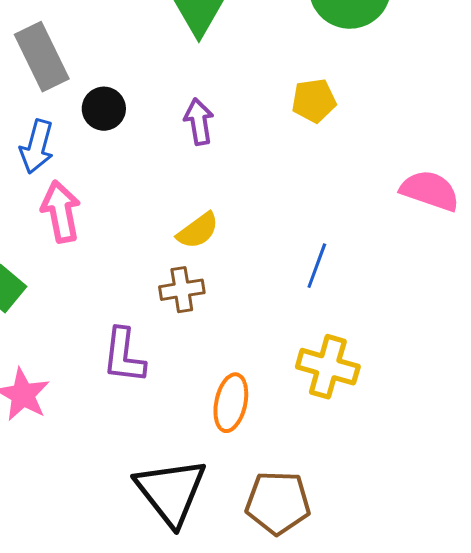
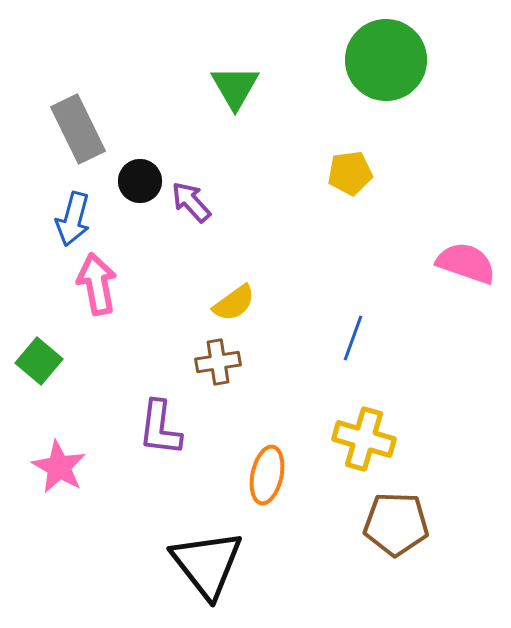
purple arrow: (199, 122) -> (191, 202), moved, turned -33
brown pentagon: (278, 503) -> (396, 524), moved

